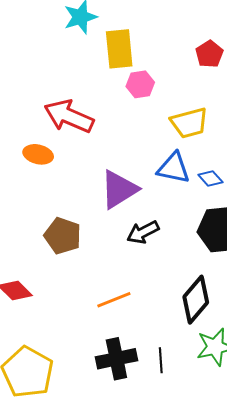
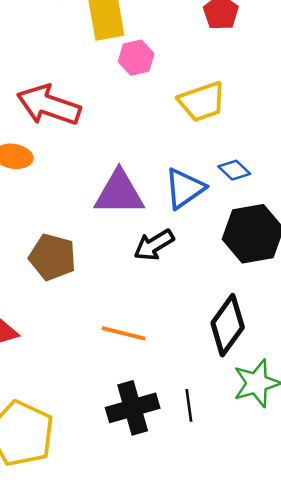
blue triangle: (174, 168) -> (185, 188), moved, turned -42
purple triangle: (119, 189) -> (119, 193), turned 36
orange line: (114, 300) -> (124, 333), turned 40

